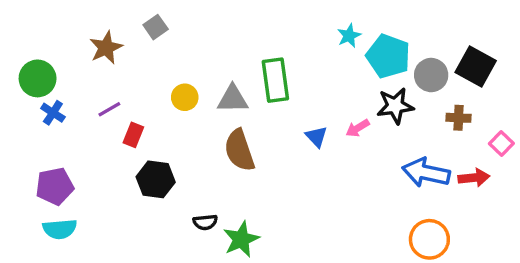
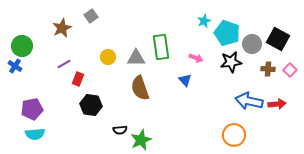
blue cross: (53, 113) -> (15, 66), moved
pink arrow: (358, 128) -> (196, 58), moved, turned -128
pink square: (501, 143) -> (290, 70), moved
orange circle: (429, 239) -> (234, 135), moved

